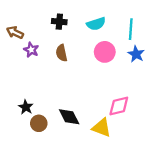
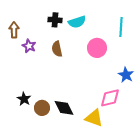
cyan semicircle: (96, 24) -> (77, 22), moved
brown arrow: (15, 32) -> (14, 30), turned 63
blue star: (136, 54) -> (126, 75), moved
brown circle: (39, 123) -> (42, 108), moved

